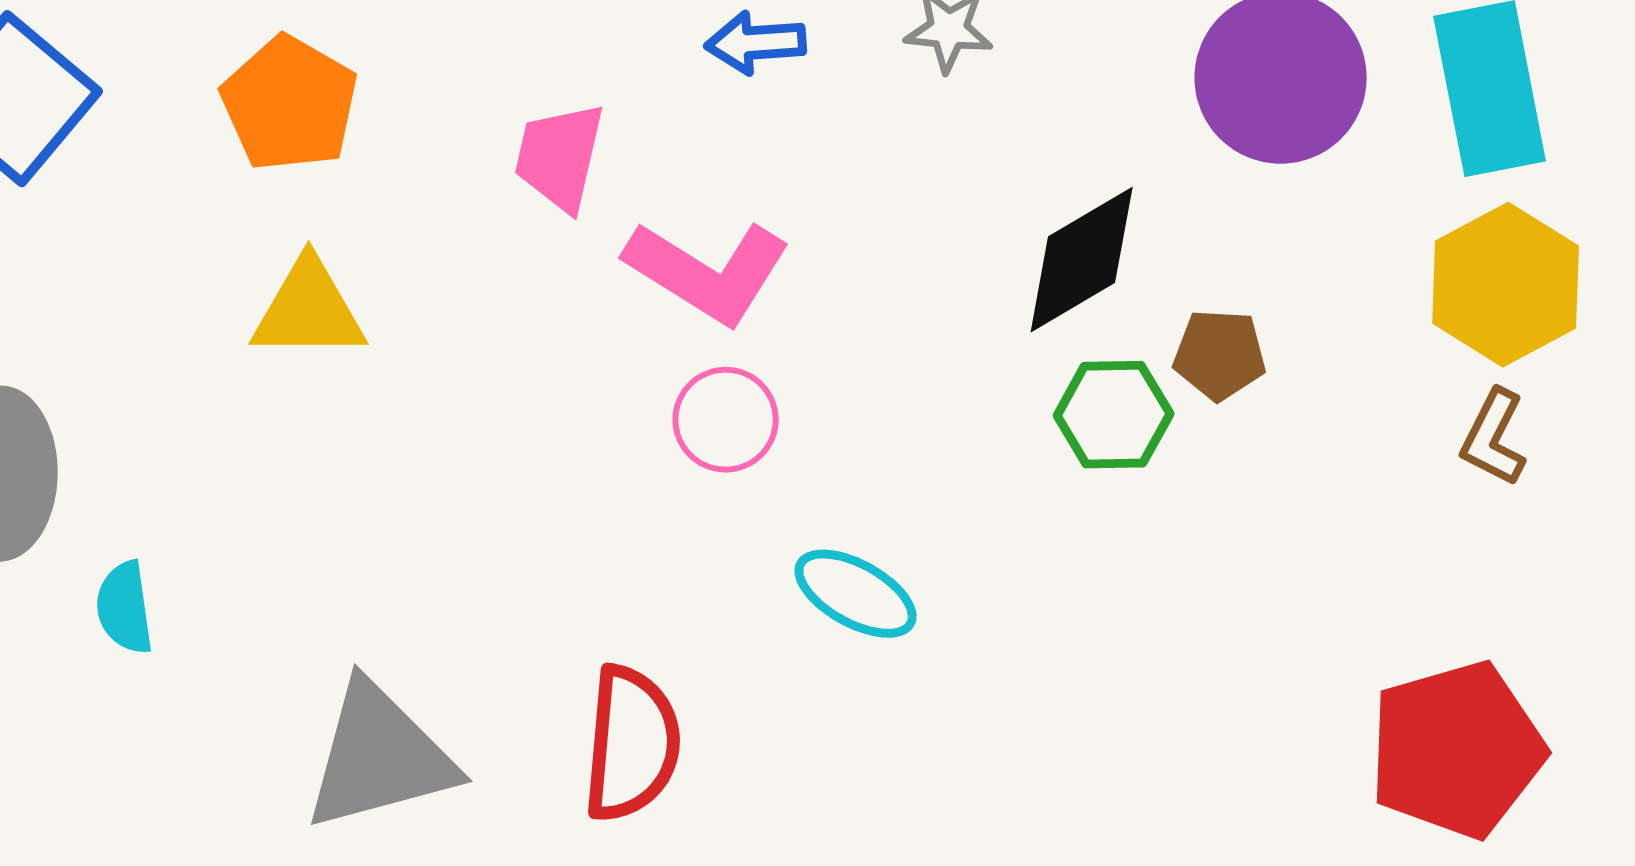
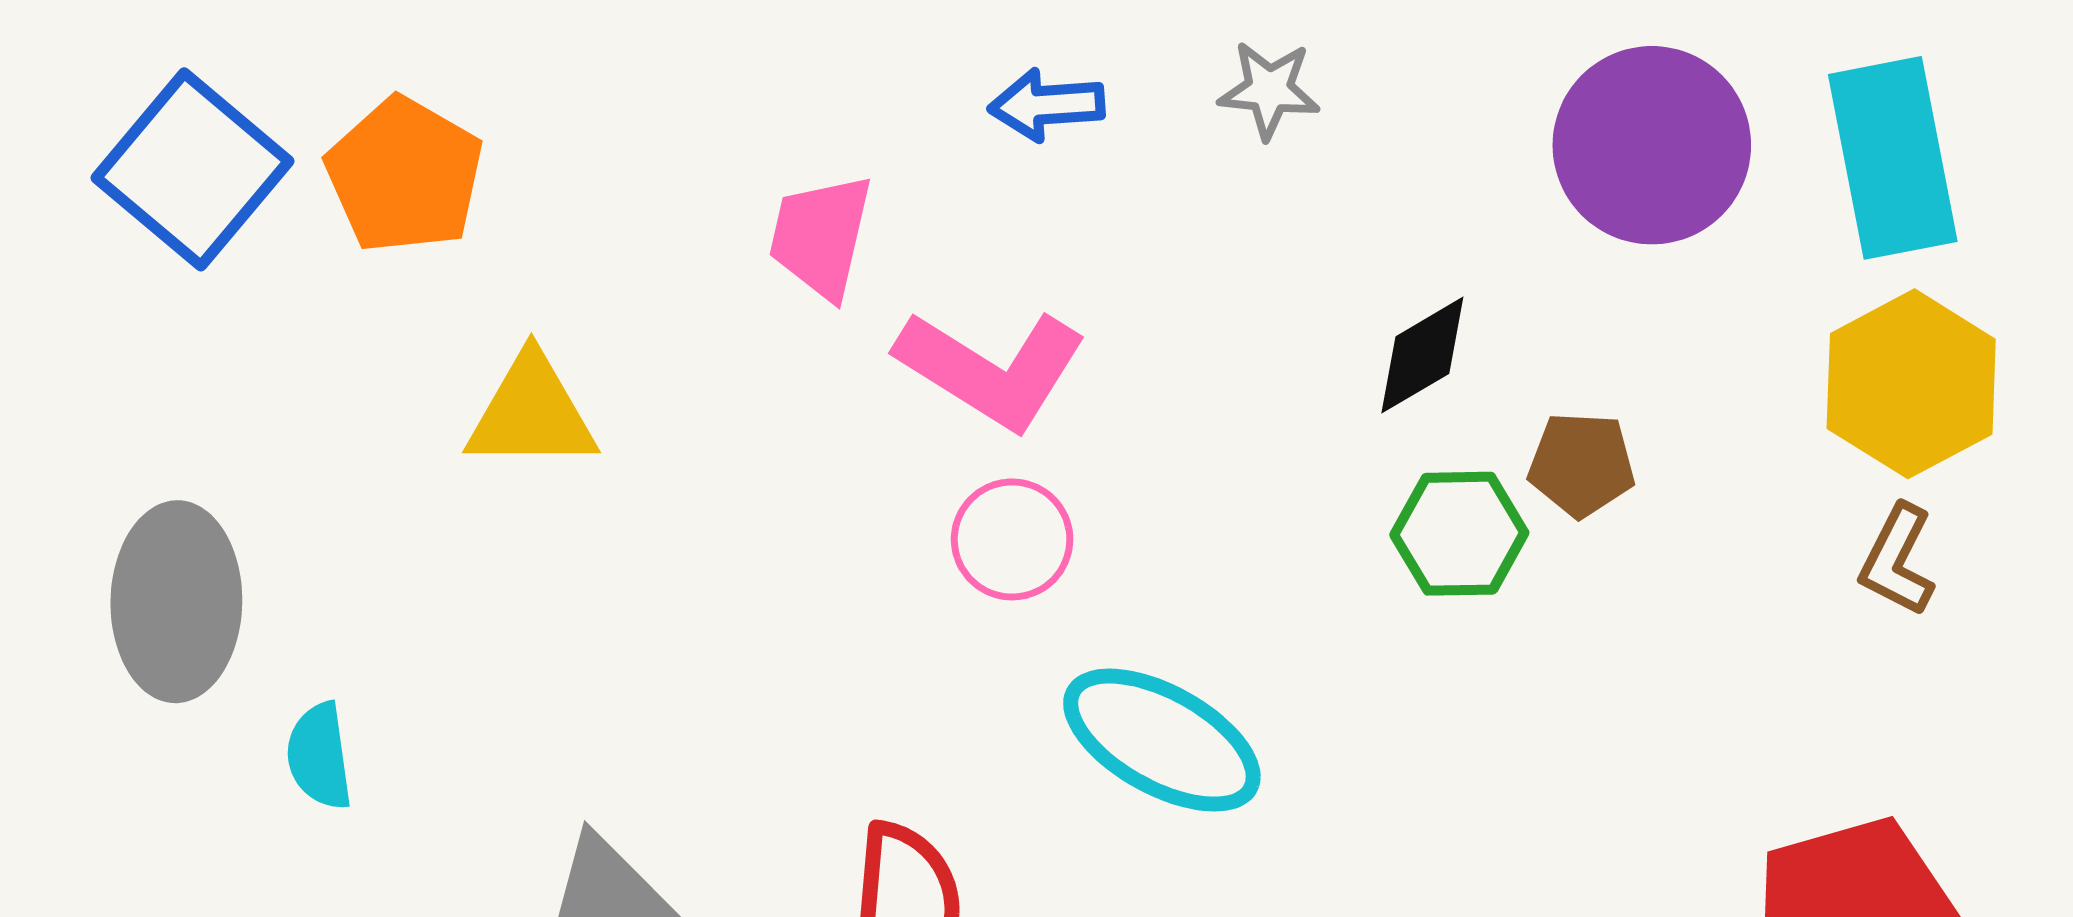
orange pentagon: (290, 104) -> (405, 175), moved
black diamond: (1082, 260) -> (1422, 355), size x0.7
cyan ellipse: (856, 594) -> (1162, 740), size x1.4

